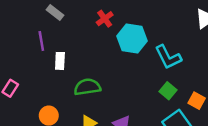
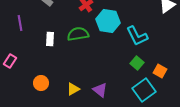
purple line: (41, 41) -> (20, 23), moved
green semicircle: (87, 87) -> (78, 34), moved

